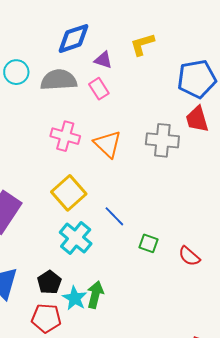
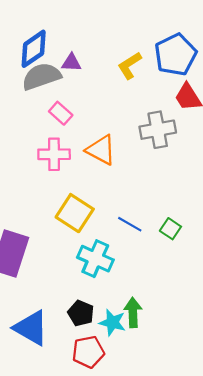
yellow L-shape: (142, 44) -> (130, 65), moved
gray semicircle: (59, 80) -> (41, 76), moved
pink rectangle: (99, 89) -> (61, 113), moved
green square: (148, 243) -> (170, 229), moved, turned 30

